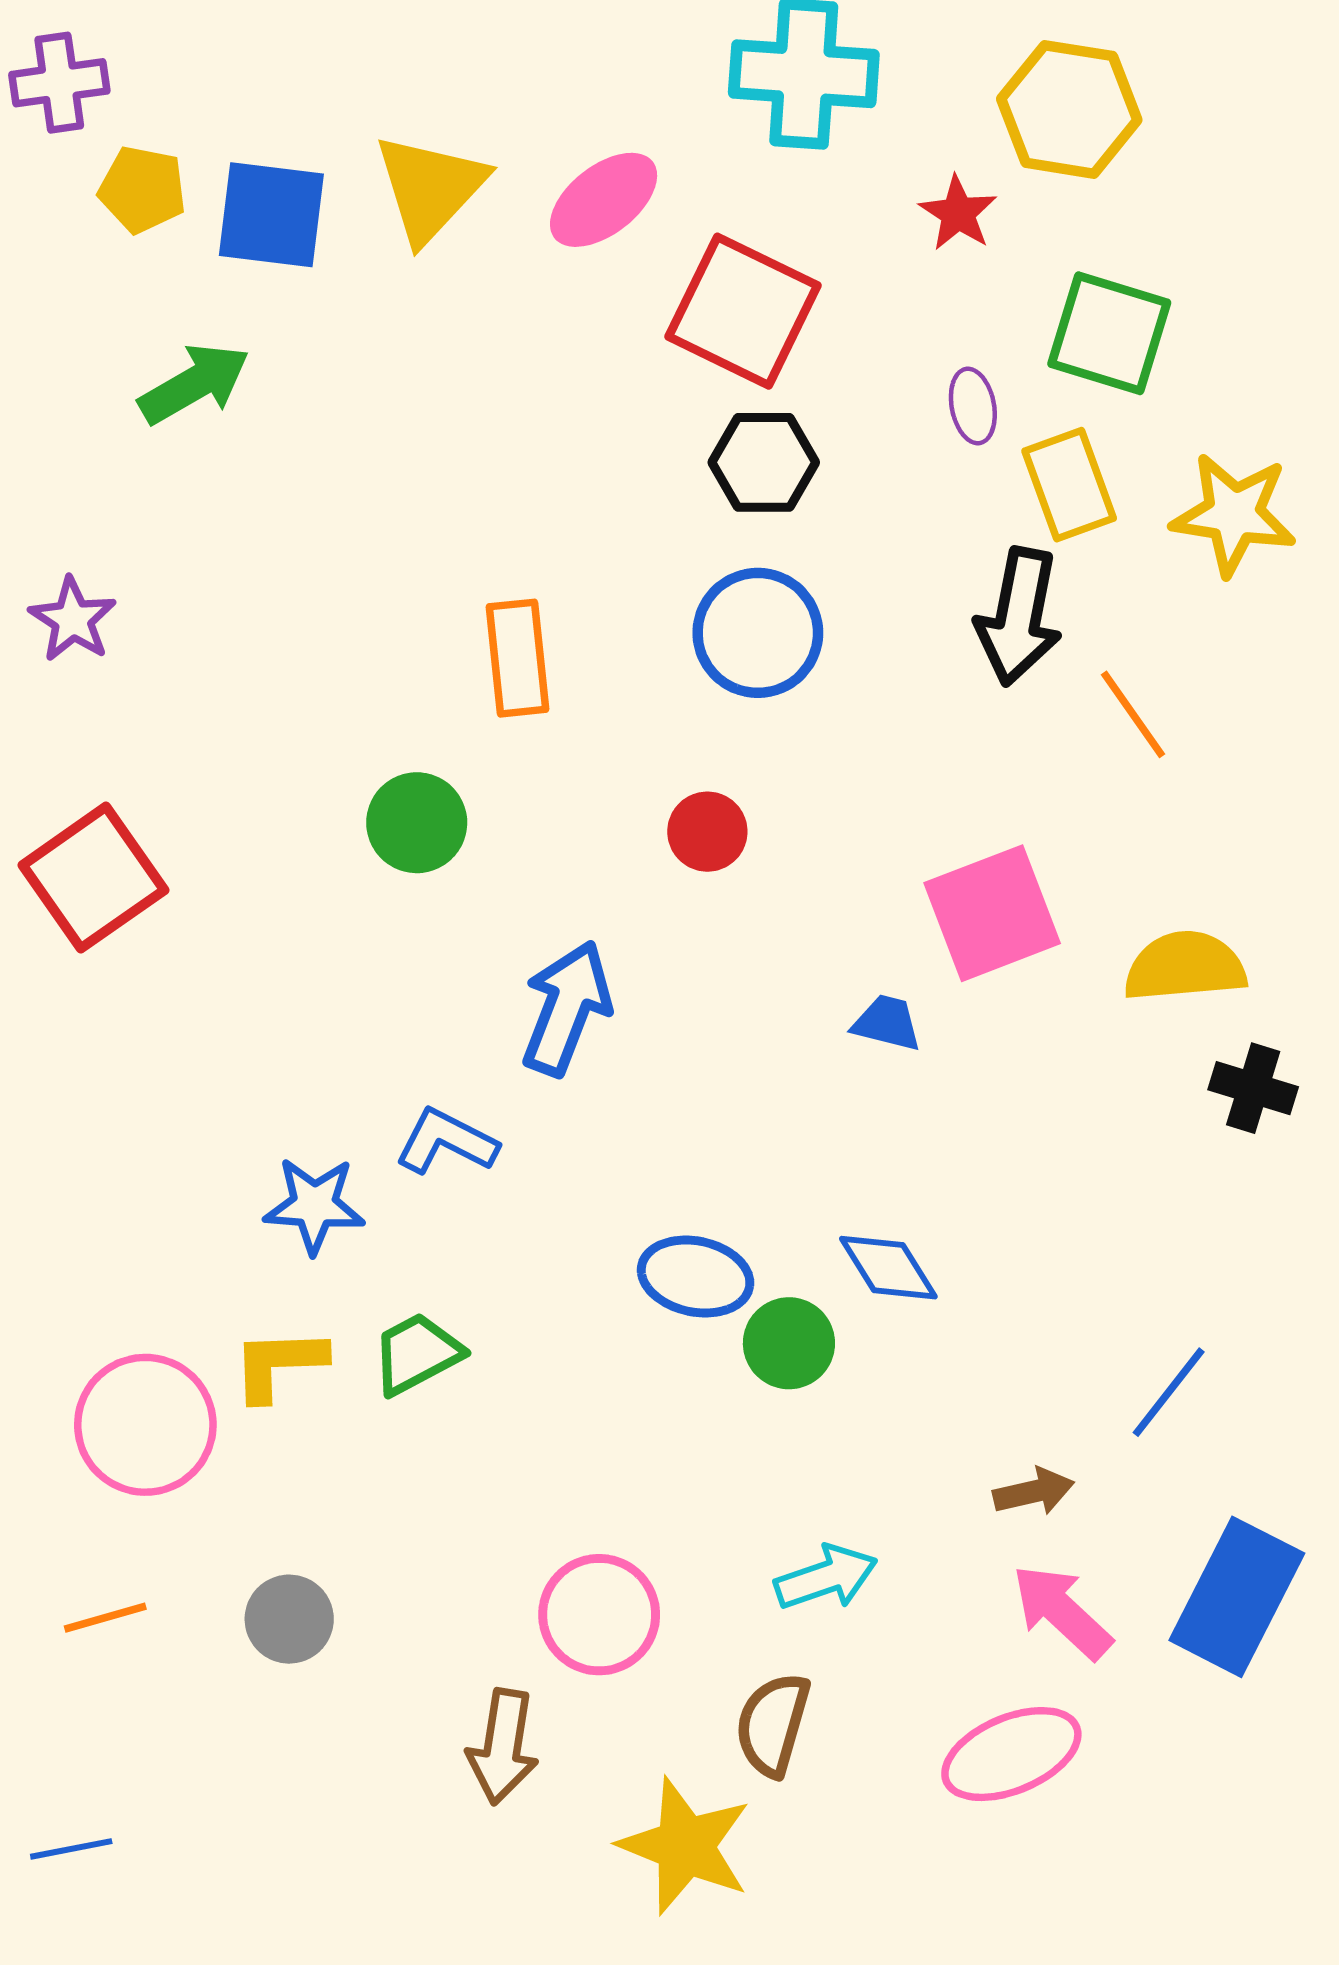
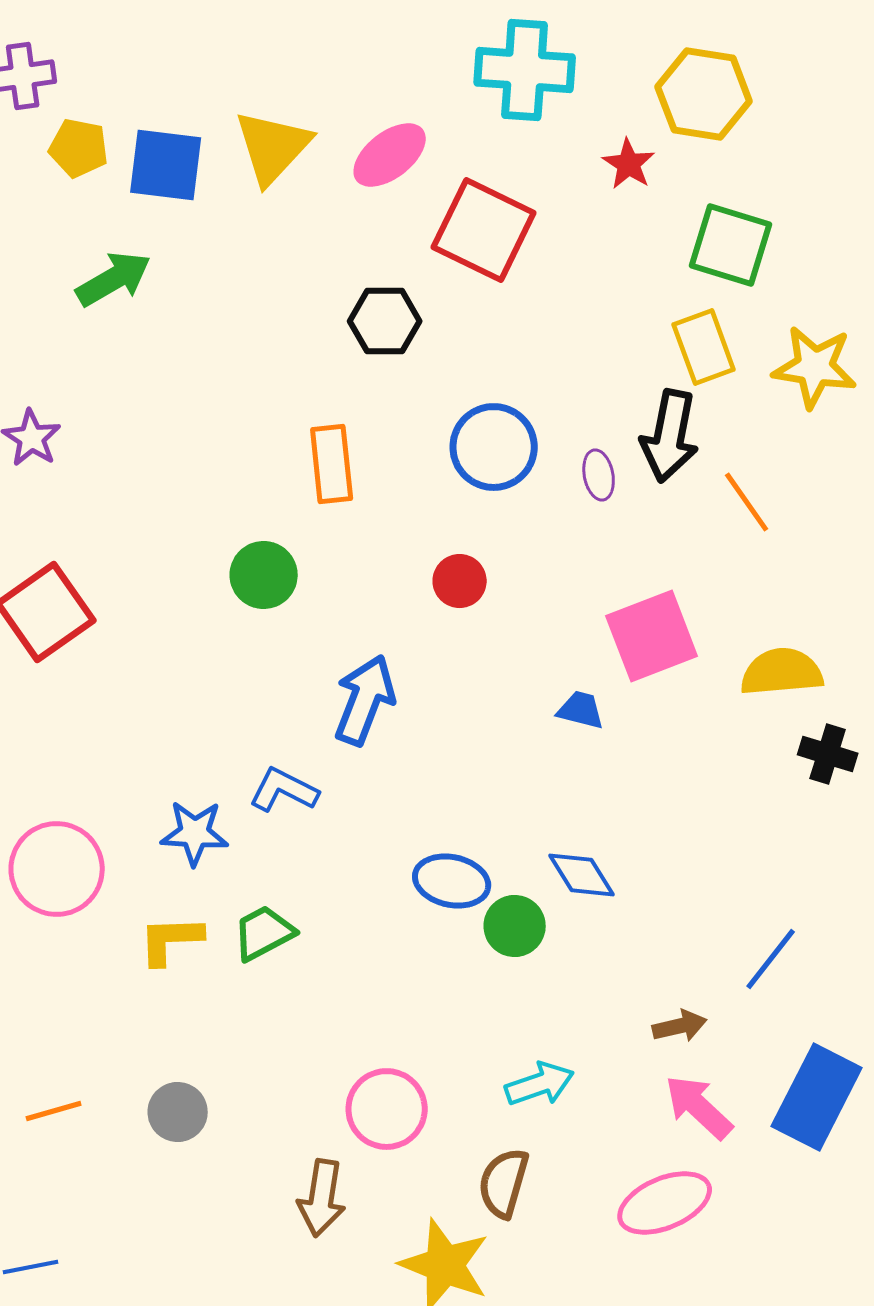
purple ellipse: (973, 406) -> (599, 475), moved
black hexagon: (764, 462) -> (385, 321), moved
pink circle: (145, 1425) -> (57, 869), moved

